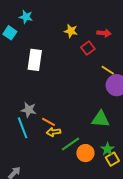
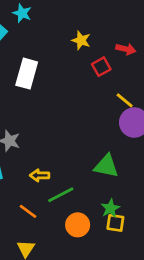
orange line: (49, 122) -> (28, 211), moved
orange circle: (85, 153) -> (78, 225), moved
yellow square: (112, 159) -> (115, 223), turned 32

